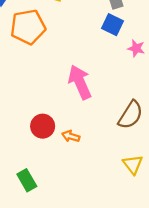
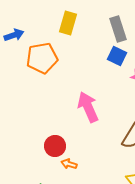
orange arrow: (71, 136) -> (69, 164), moved

